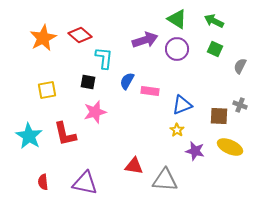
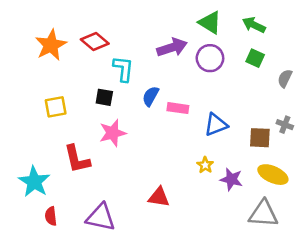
yellow star: (177, 130) -> (205, 165), moved
cyan star: (29, 136) -> (34, 182), moved
gray triangle: (165, 180) -> (263, 214), moved

